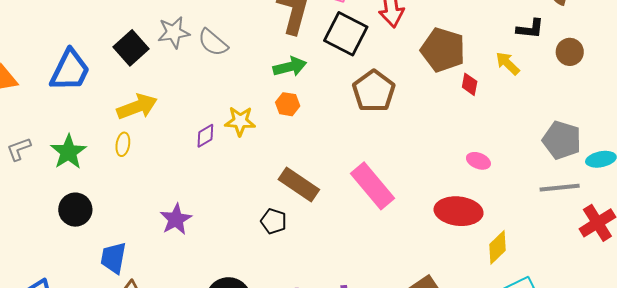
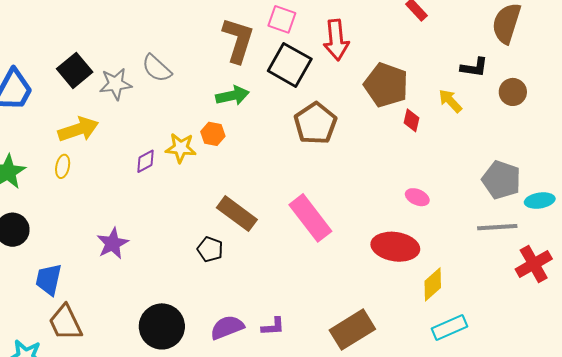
gray star: (174, 32) -> (116, 84), moved
orange hexagon: (288, 104) -> (213, 134), moved

